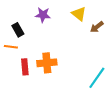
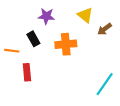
black rectangle: (18, 30) -> (33, 39), moved
orange cross: (47, 63) -> (66, 44), moved

